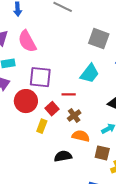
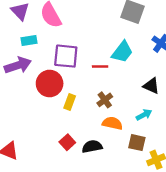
red line: (69, 94) -> (100, 67), moved
red square: (52, 109) -> (67, 142), moved
yellow rectangle: (42, 126) -> (70, 102), moved

